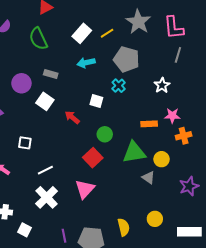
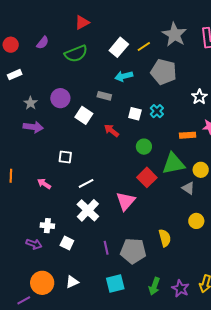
green semicircle: (38, 39) -> (76, 54), turned -85
gray rectangle: (51, 74) -> (104, 96), moved
cyan cross: (119, 86) -> (157, 111), moved
red square: (93, 158) -> (147, 177), moved
yellow circle: (155, 219) -> (196, 221), moved

